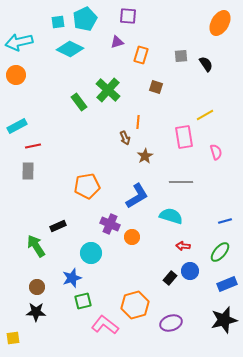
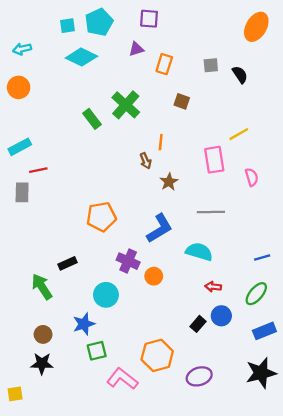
cyan arrow: (19, 42) -> (22, 49), size x0.6
gray rectangle: (28, 171) -> (22, 192), moved

